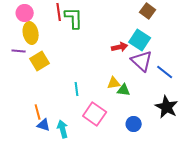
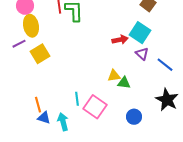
purple line: (19, 51) -> (19, 44), turned -32
purple triangle: (142, 61) -> (142, 54), size x0.6
cyan line: (77, 89) -> (77, 99), moved

